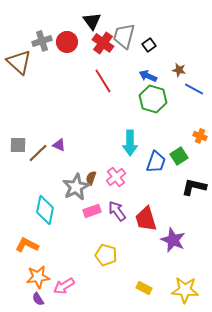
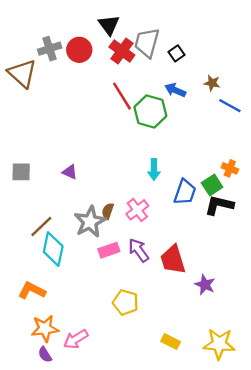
green hexagon: (153, 99) -> (150, 111), moved
orange cross: (200, 136) -> (230, 168), moved
cyan arrow: (130, 143) -> (154, 170), size x0.7
brown line: (38, 153) -> (41, 226), moved
black L-shape: (194, 187) -> (219, 205), moved
purple star: (173, 240) -> (205, 285), size x0.7

